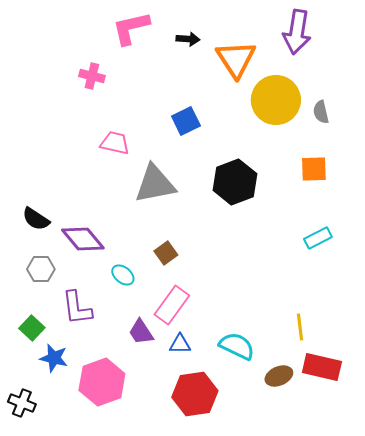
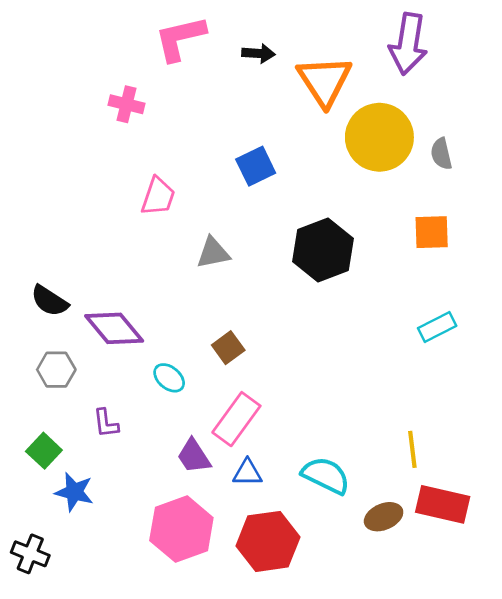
pink trapezoid: (115, 143) -> (158, 196), turned 96
gray triangle: (155, 184) -> (213, 253), size x0.6
purple L-shape: (77, 308) -> (106, 423), size x0.6
pink hexagon: (102, 382) -> (181, 529), moved

